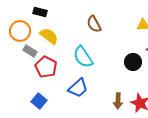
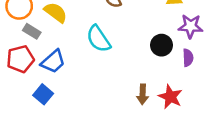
red pentagon: (46, 67) -> (20, 59), moved, turned 30
blue trapezoid: (78, 88) -> (53, 62), moved

